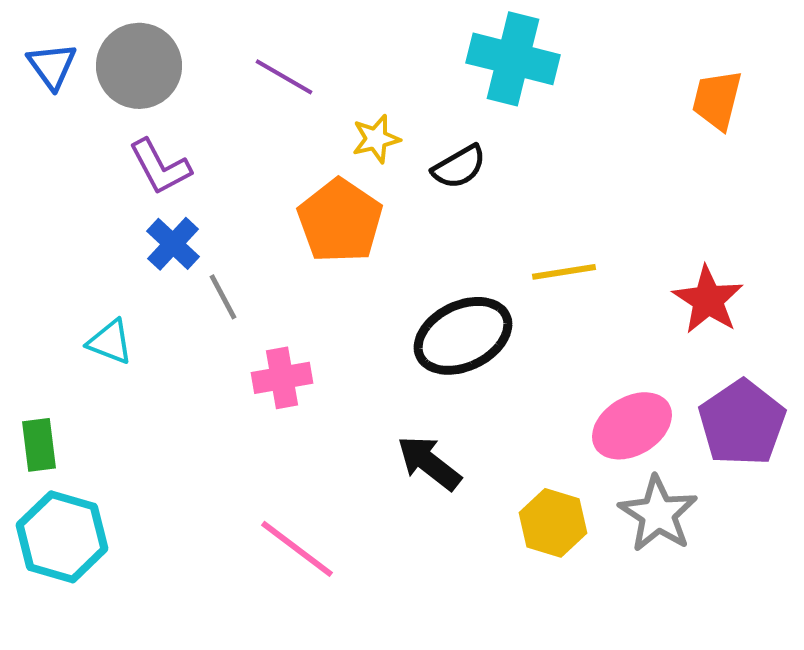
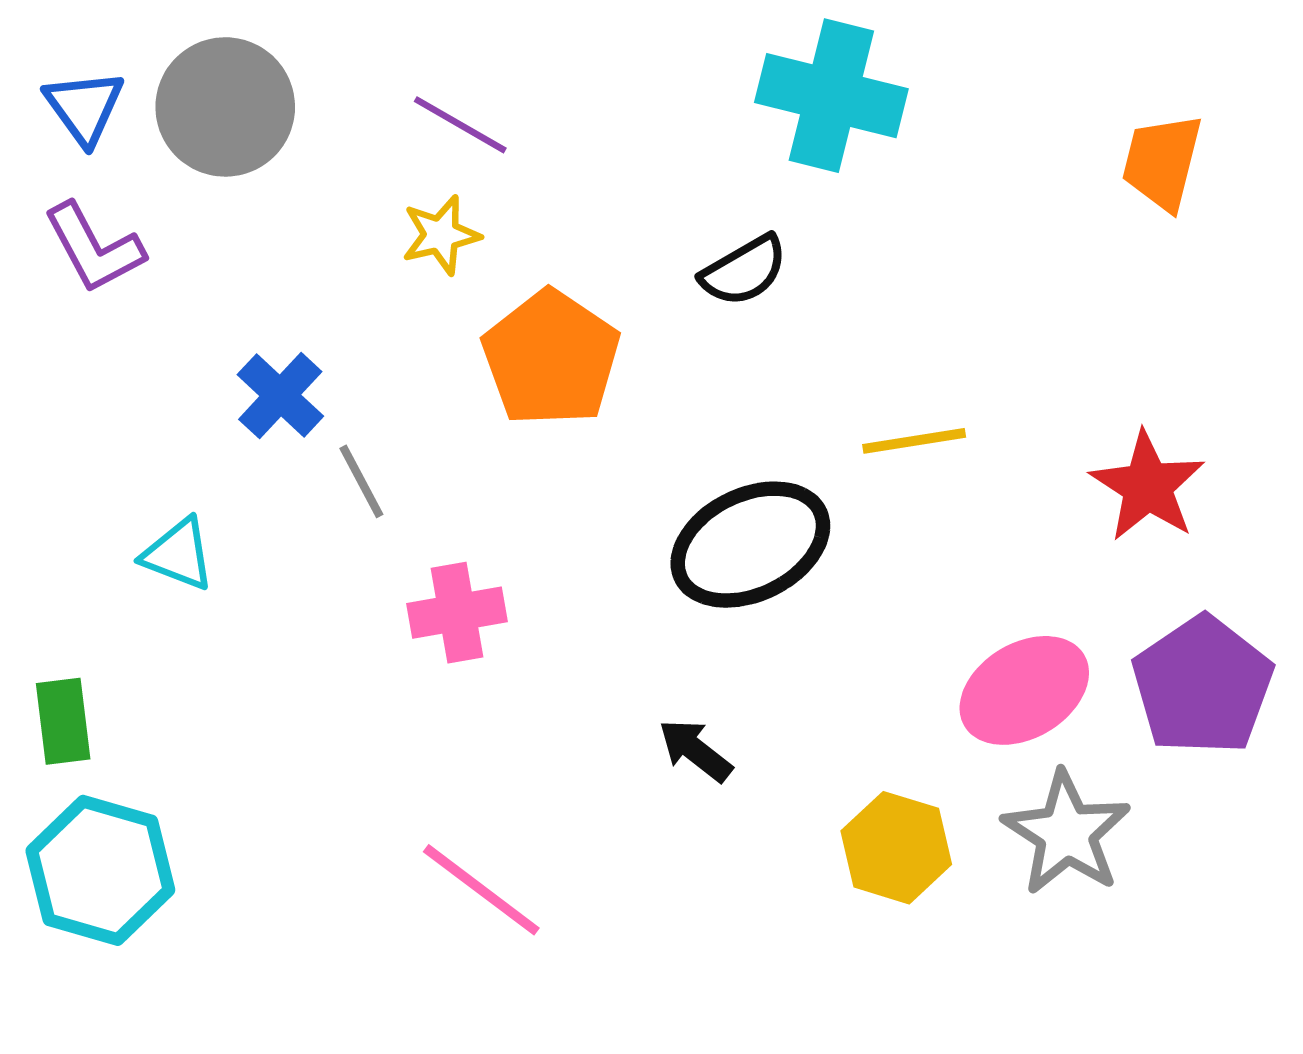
yellow star: (376, 139) -> (441, 235), moved
purple L-shape: (160, 167) -> (94, 248), moved
black arrow: (429, 463) -> (695, 750), size x0.7

